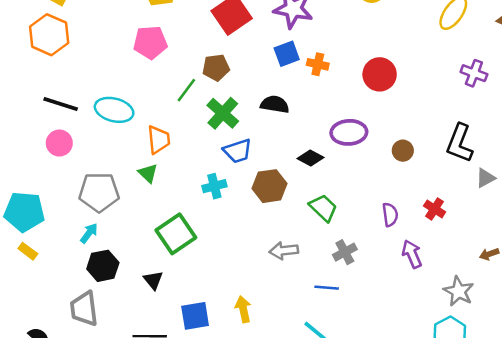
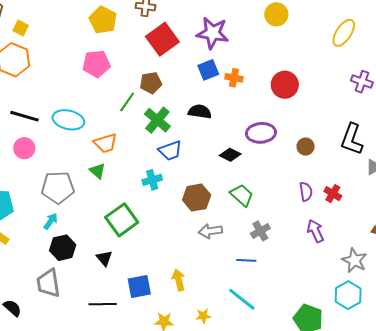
orange trapezoid: (159, 140) -> (106, 143), turned 80
brown hexagon: (270, 186) -> (197, 198), moved
purple semicircle: (390, 215) -> (306, 192), moved

